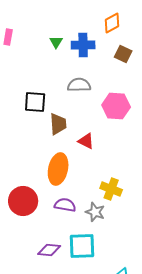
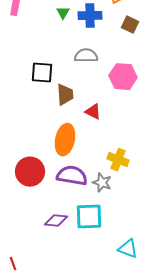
purple semicircle: (65, 205) -> (72, 176), size x1.4

